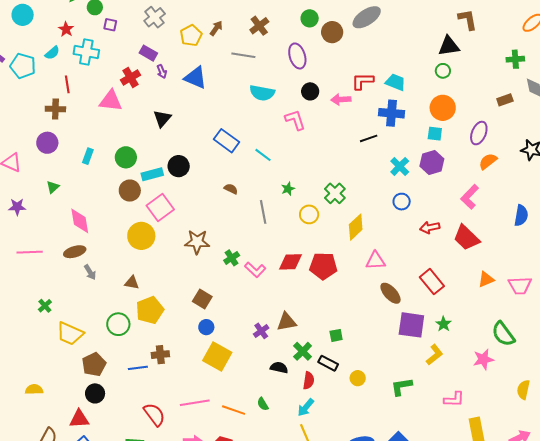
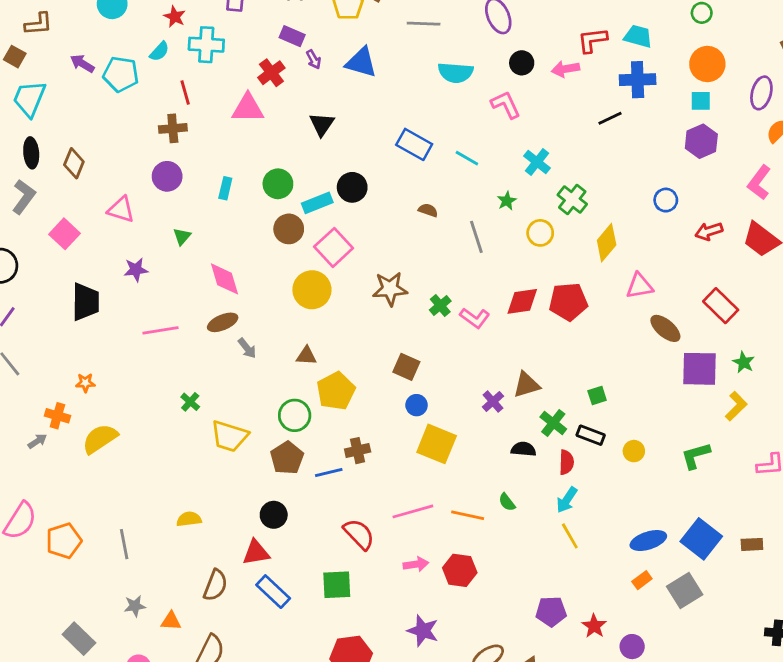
cyan cross: (400, 166) -> (537, 162), moved
brown pentagon: (94, 364) -> (287, 458), moved

